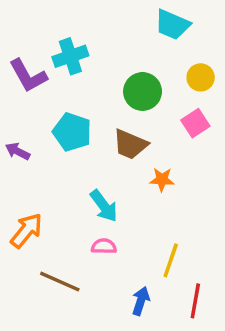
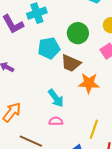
cyan pentagon: (72, 132) -> (49, 48), moved, turned -30
orange star: (162, 179) -> (89, 83), size x1.5

